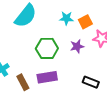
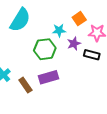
cyan star: (66, 18) -> (59, 30), moved
black rectangle: (91, 82) -> (92, 55), moved

